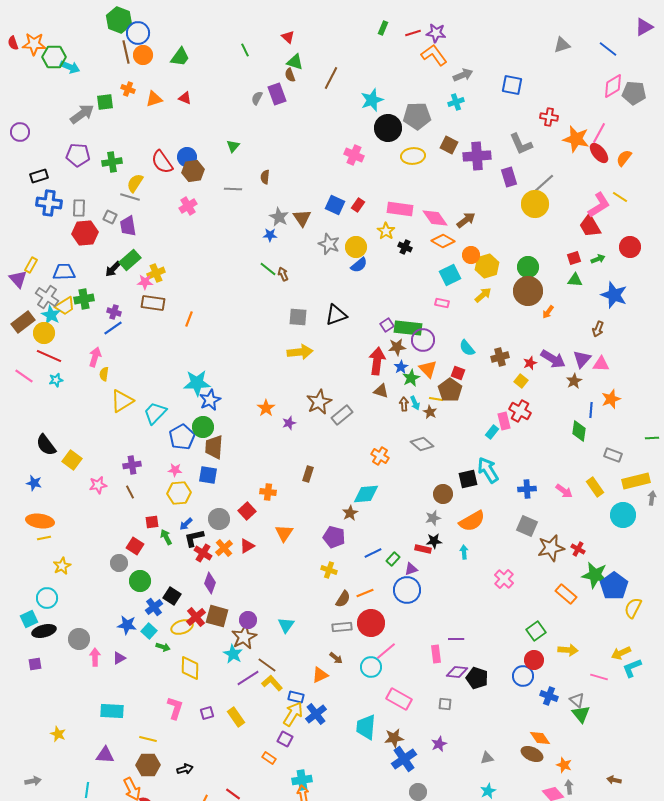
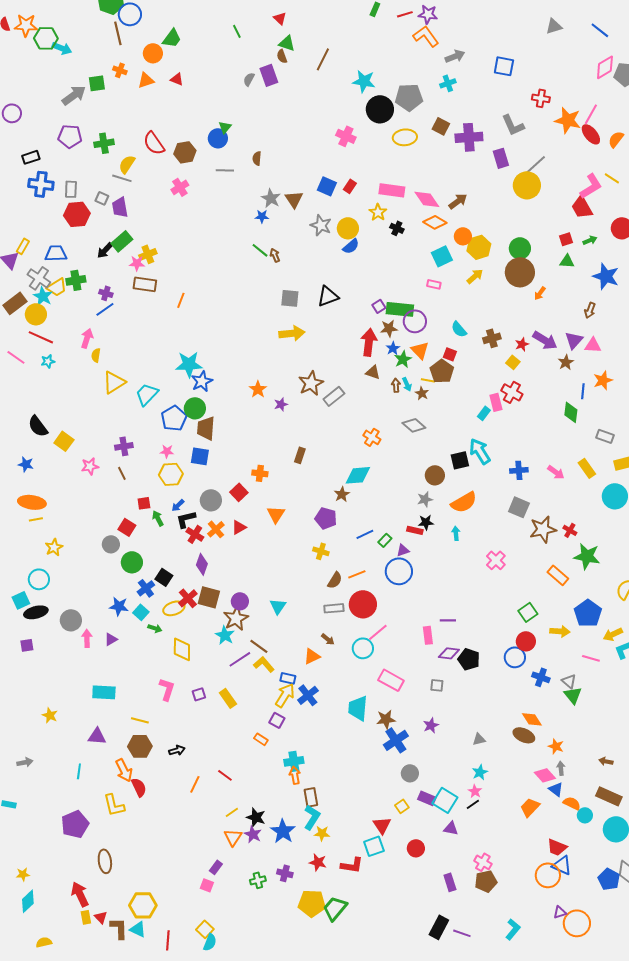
orange circle: (143, 55) -> (153, 53), moved
cyan star: (372, 100) -> (364, 81), turned 30
blue circle: (187, 157) -> (218, 138), moved
blue pentagon: (614, 586) -> (588, 613), moved

